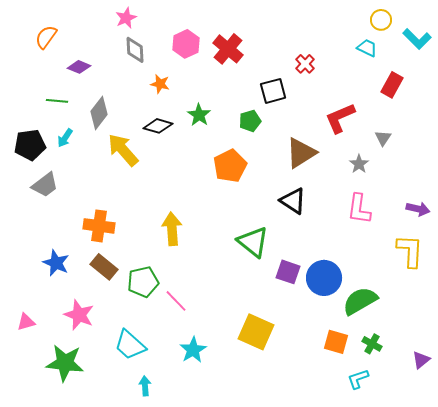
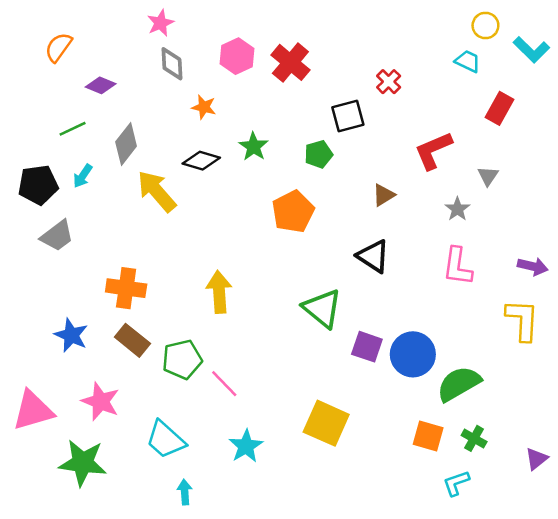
green line: (57, 101) -> (73, 129), turned -30
brown triangle: (301, 153) -> (384, 195), size x0.6
pink triangle: (26, 322) -> (33, 410), size x1.8

